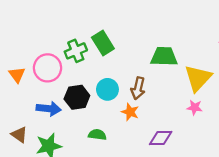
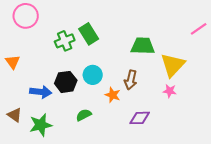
pink circle: (48, 68) -> (26, 16), moved
brown arrow: (138, 88) -> (131, 80), moved
green semicircle: (97, 135) -> (84, 115), turned -35

